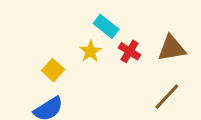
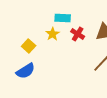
cyan rectangle: (106, 26) -> (63, 18), turned -35

